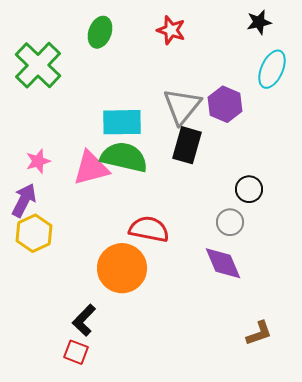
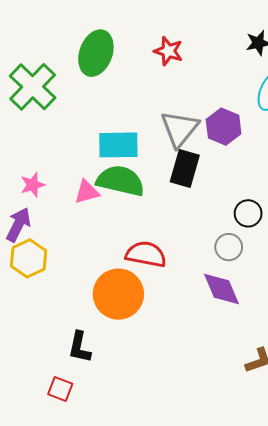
green ellipse: (100, 32) -> (96, 53), size x1.4
pink triangle: (91, 168) -> (87, 192), size x0.7
black L-shape: (84, 320) -> (80, 347), turned -32
red square: (76, 352) -> (60, 389), moved

